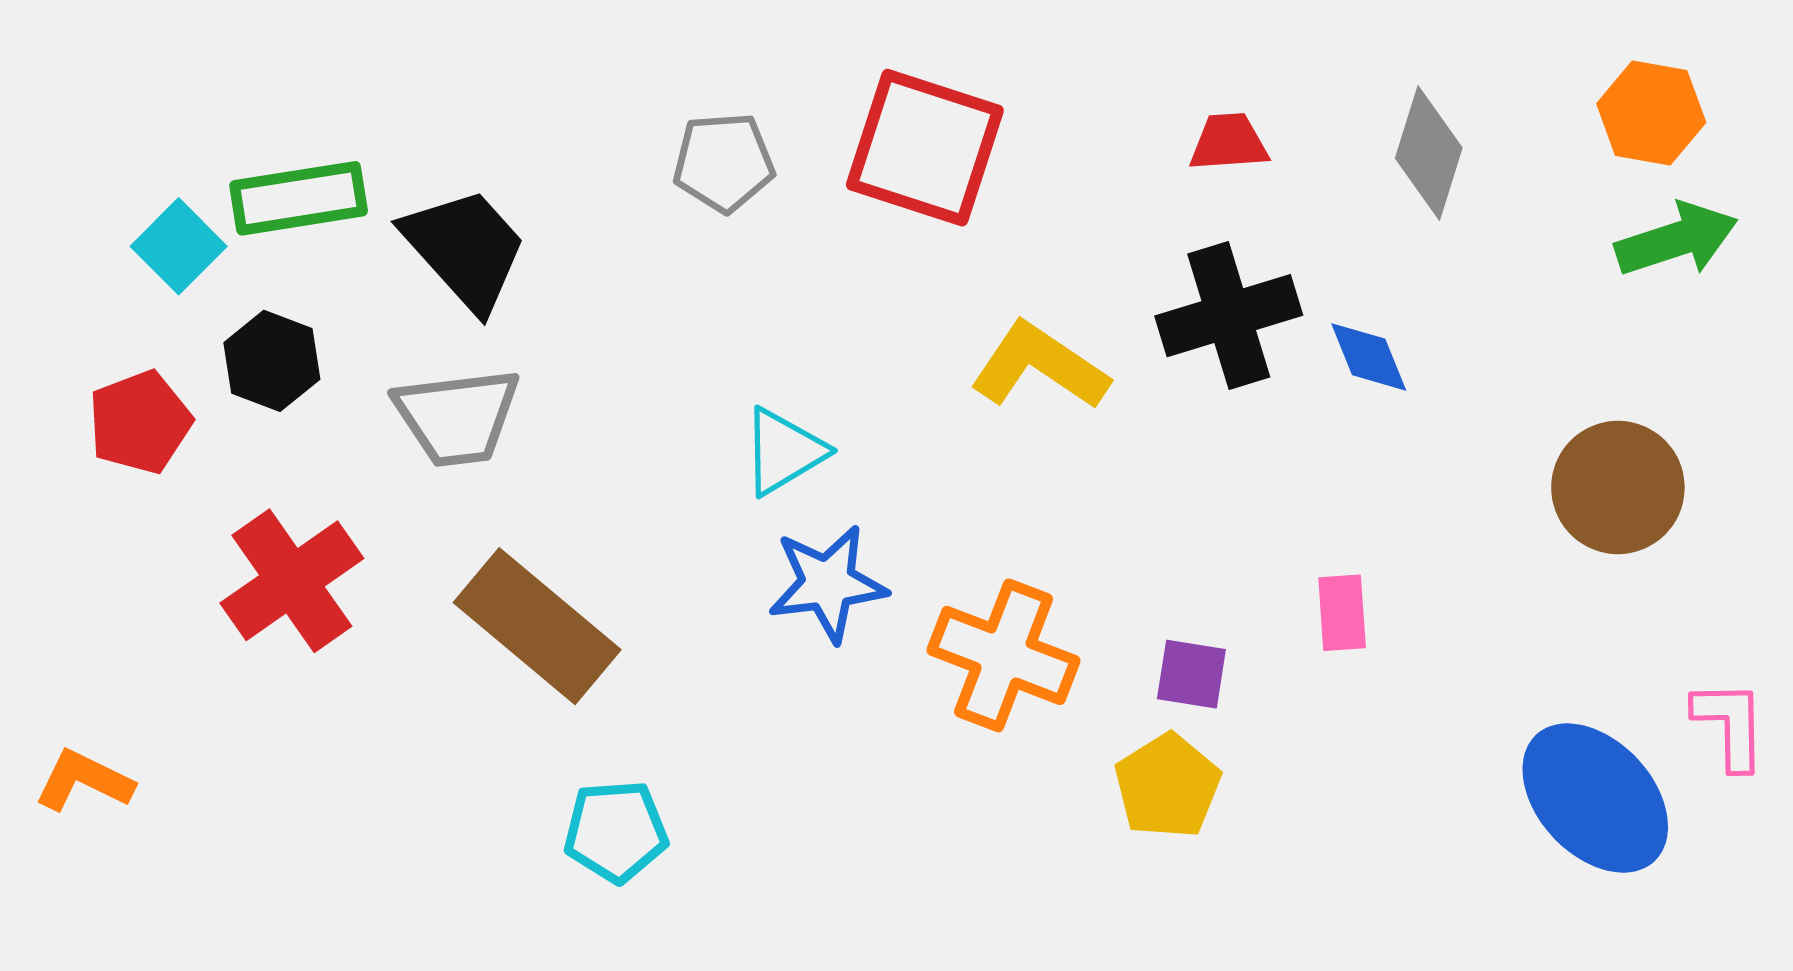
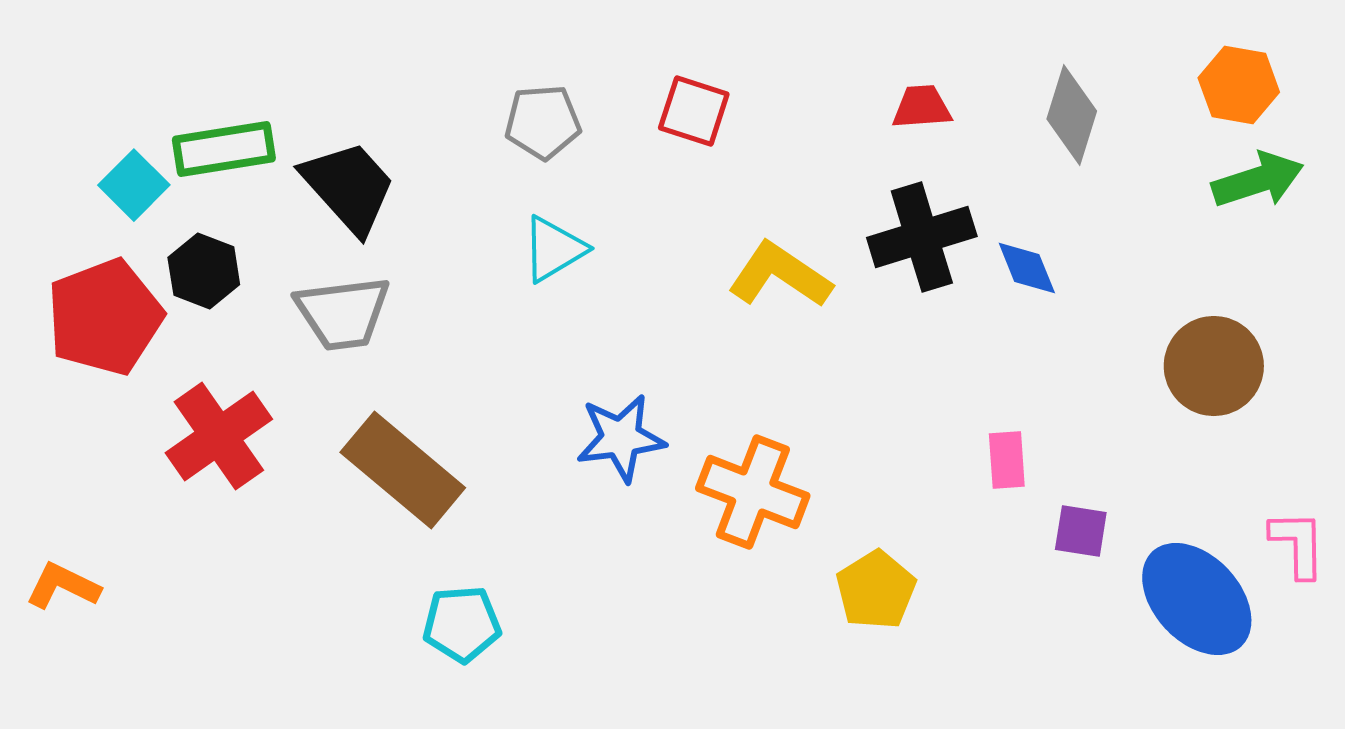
red square: (925, 148) -> (694, 111), size x0.6
red pentagon: (140, 422) -> (105, 317), size x1.5
cyan triangle: (784, 452) -> (554, 249), moved
purple square: (1191, 674) -> (1081, 531), moved

